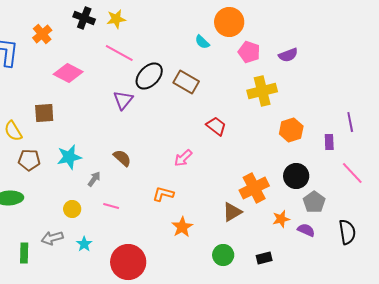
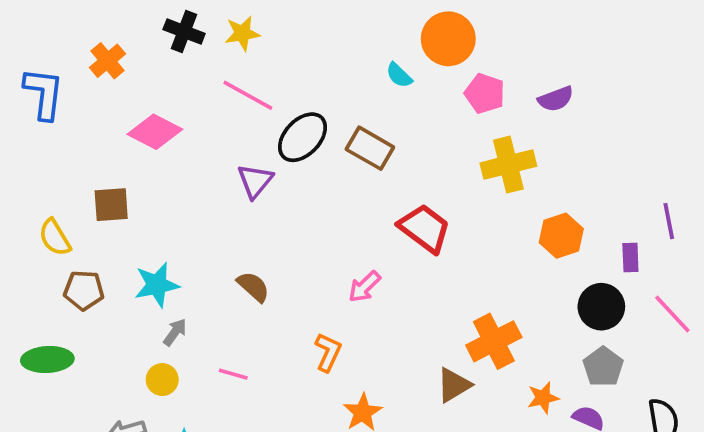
red trapezoid: (216, 126) -> (425, 228), size x1.4
black circle: (296, 176) -> (601, 307), moved
gray arrow: (94, 179) -> (175, 332), moved
orange L-shape: (163, 194) -> (328, 352), turned 100

